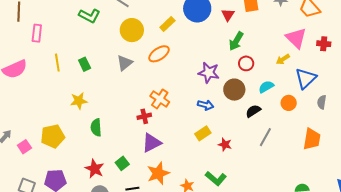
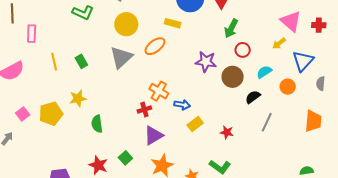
yellow rectangle: (167, 24) -> (173, 23), moved, turned 63
gray triangle: (125, 63) -> (121, 57), size x1.4
blue arrow: (206, 105) -> (182, 105), moved
yellow rectangle: (203, 133) -> (195, 124), moved
yellow pentagon: (53, 136) -> (51, 114), moved
pink square: (24, 147) -> (23, 114), moved

